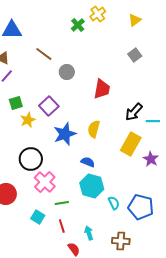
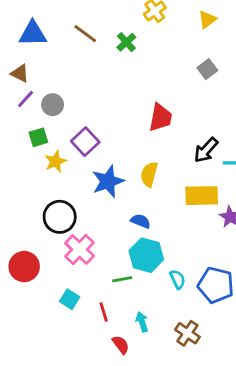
green cross: (78, 25) -> (126, 42), moved
brown line: (44, 54) -> (85, 34), moved
gray circle: (67, 72) -> (53, 105), moved
yellow rectangle: (131, 144) -> (202, 196), turned 60
green line: (62, 203) -> (122, 279), moved
brown cross: (121, 241) -> (187, 333), turned 30

